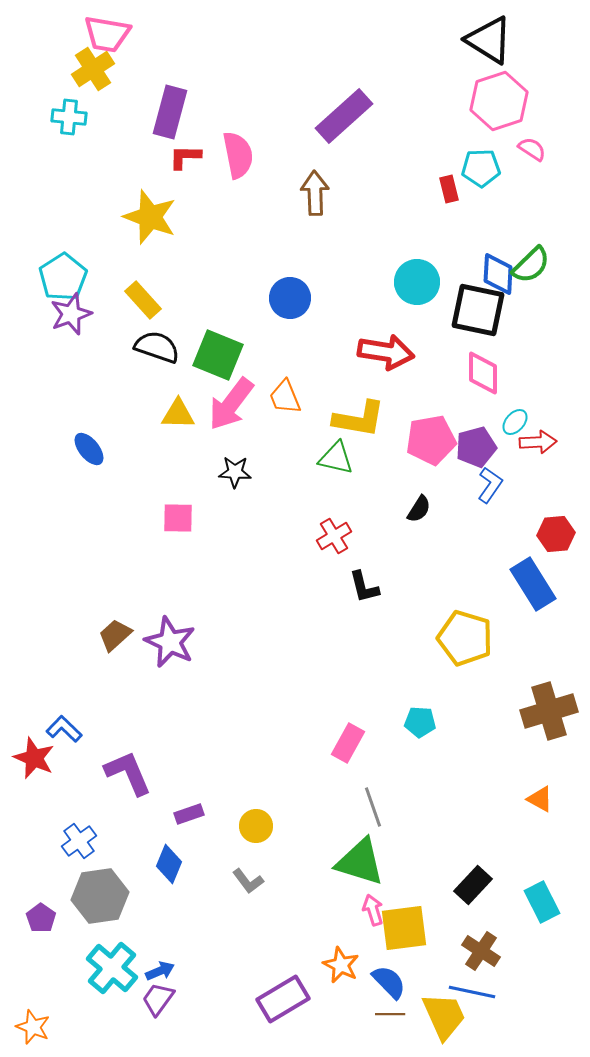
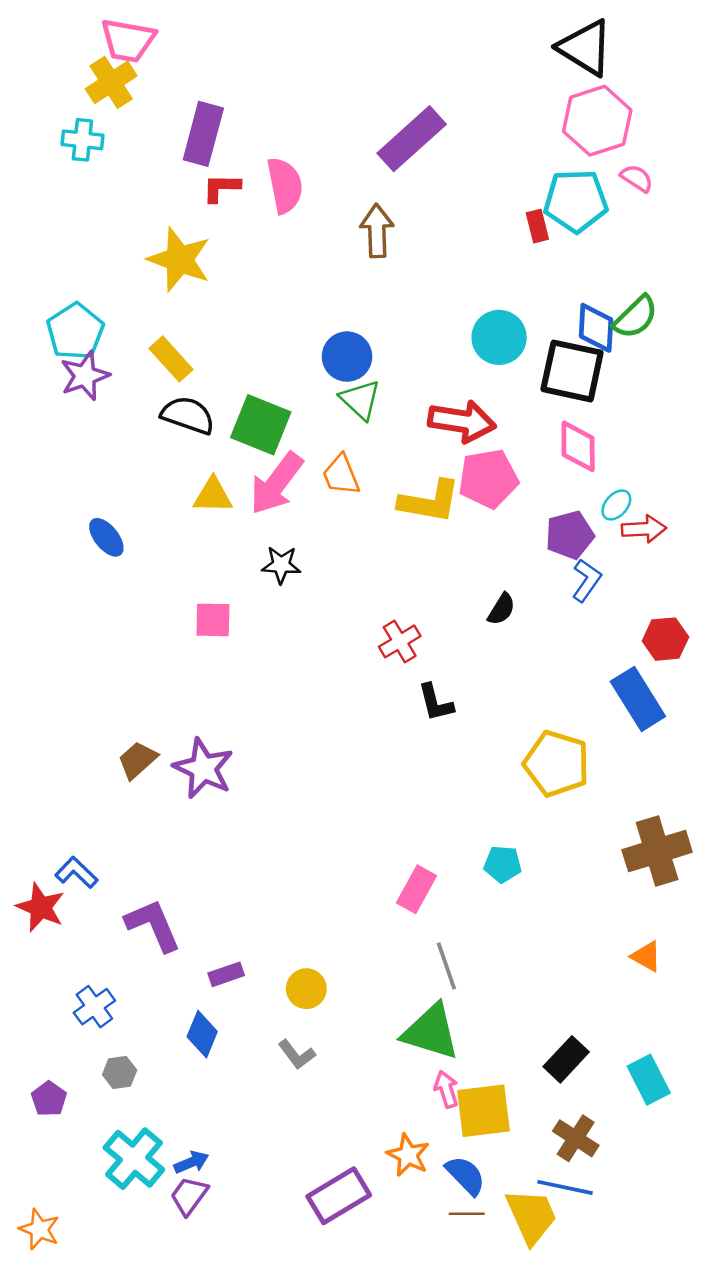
cyan pentagon: (481, 168) -> (576, 201), size x1.4
pink pentagon: (431, 440) -> (488, 479), moved
green triangle: (336, 458) -> (360, 400), moved, turned 30
gray hexagon: (100, 896) -> (120, 1072), size x0.5

